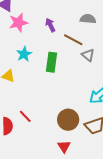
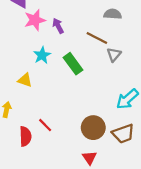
purple arrow: (50, 25) -> (58, 26), moved
gray triangle: (88, 55) -> (114, 55), turned 32
green rectangle: (51, 62) -> (73, 64), turned -42

